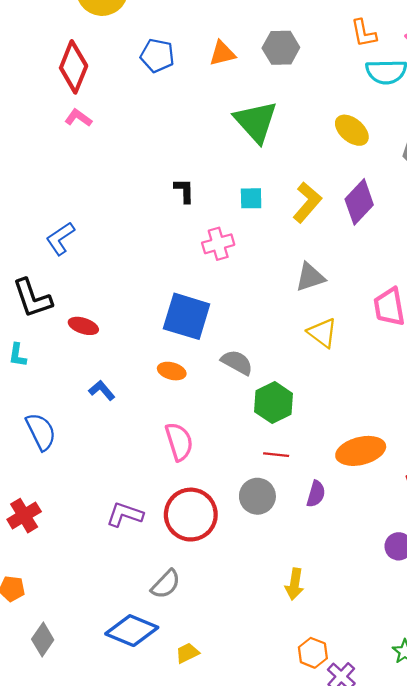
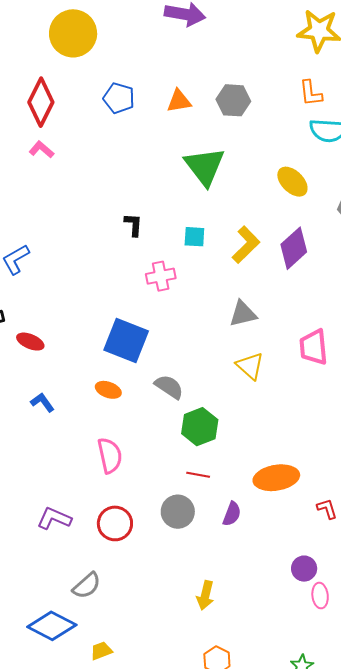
red circle: (191, 515) -> (115, 523), size x0.7

